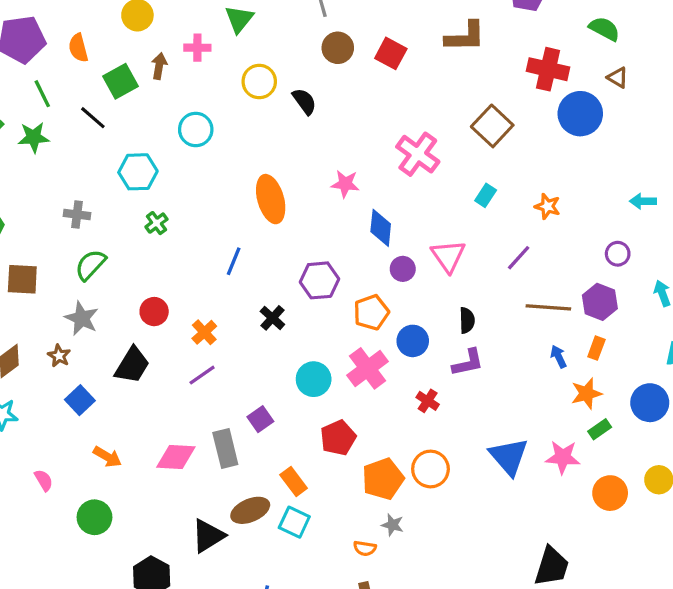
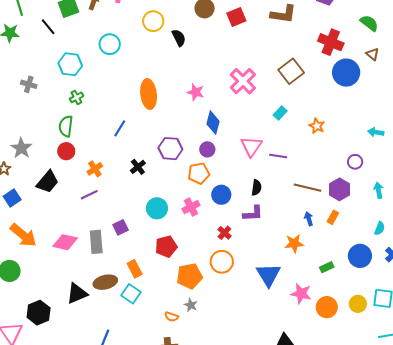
red square: (391, 53) -> (236, 17), turned 30
purple line: (519, 258) -> (278, 156), moved, turned 48
green semicircle: (90, 265) -> (66, 126), moved, turned -45
purple circle: (403, 269) -> (207, 149), moved
pink cross: (368, 368) -> (191, 207), size x0.7
orange star: (586, 393) -> (294, 243), moved
orange arrow: (107, 457) -> (23, 235), size x1.6
pink star: (563, 457) -> (301, 294), moved
orange circle: (430, 469) -> (222, 262), moved

